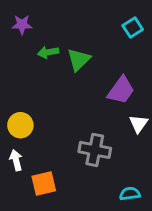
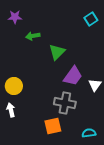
green triangle: (79, 60) -> (57, 52), moved
purple trapezoid: (121, 90) -> (73, 76), moved
orange square: (44, 183) -> (53, 126), moved

